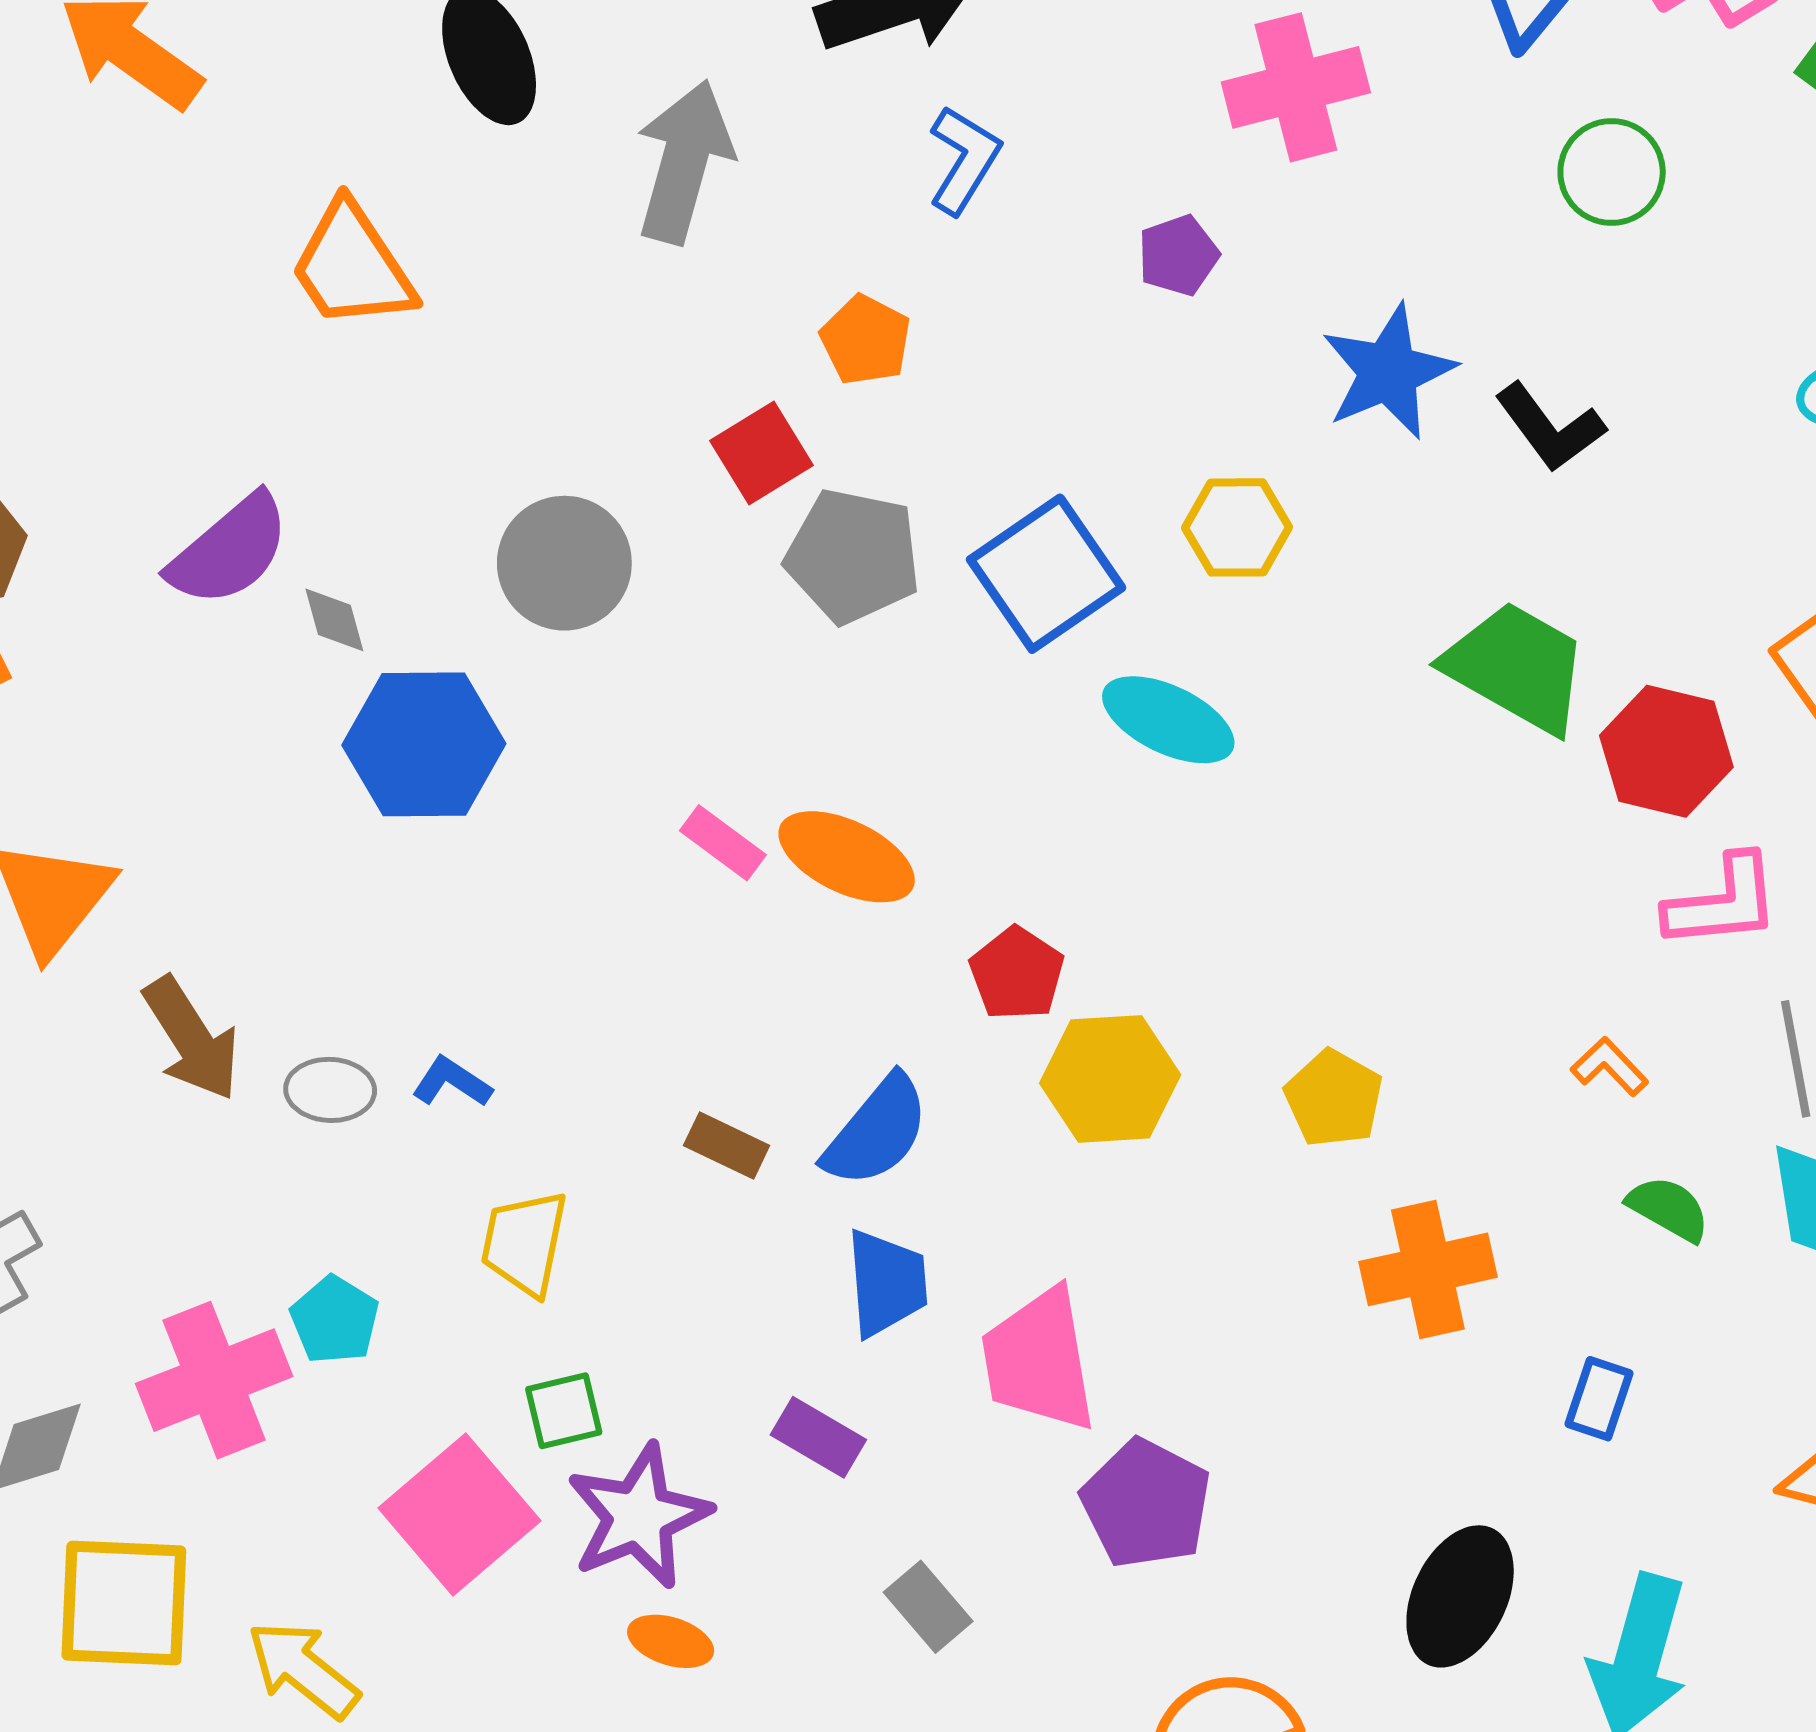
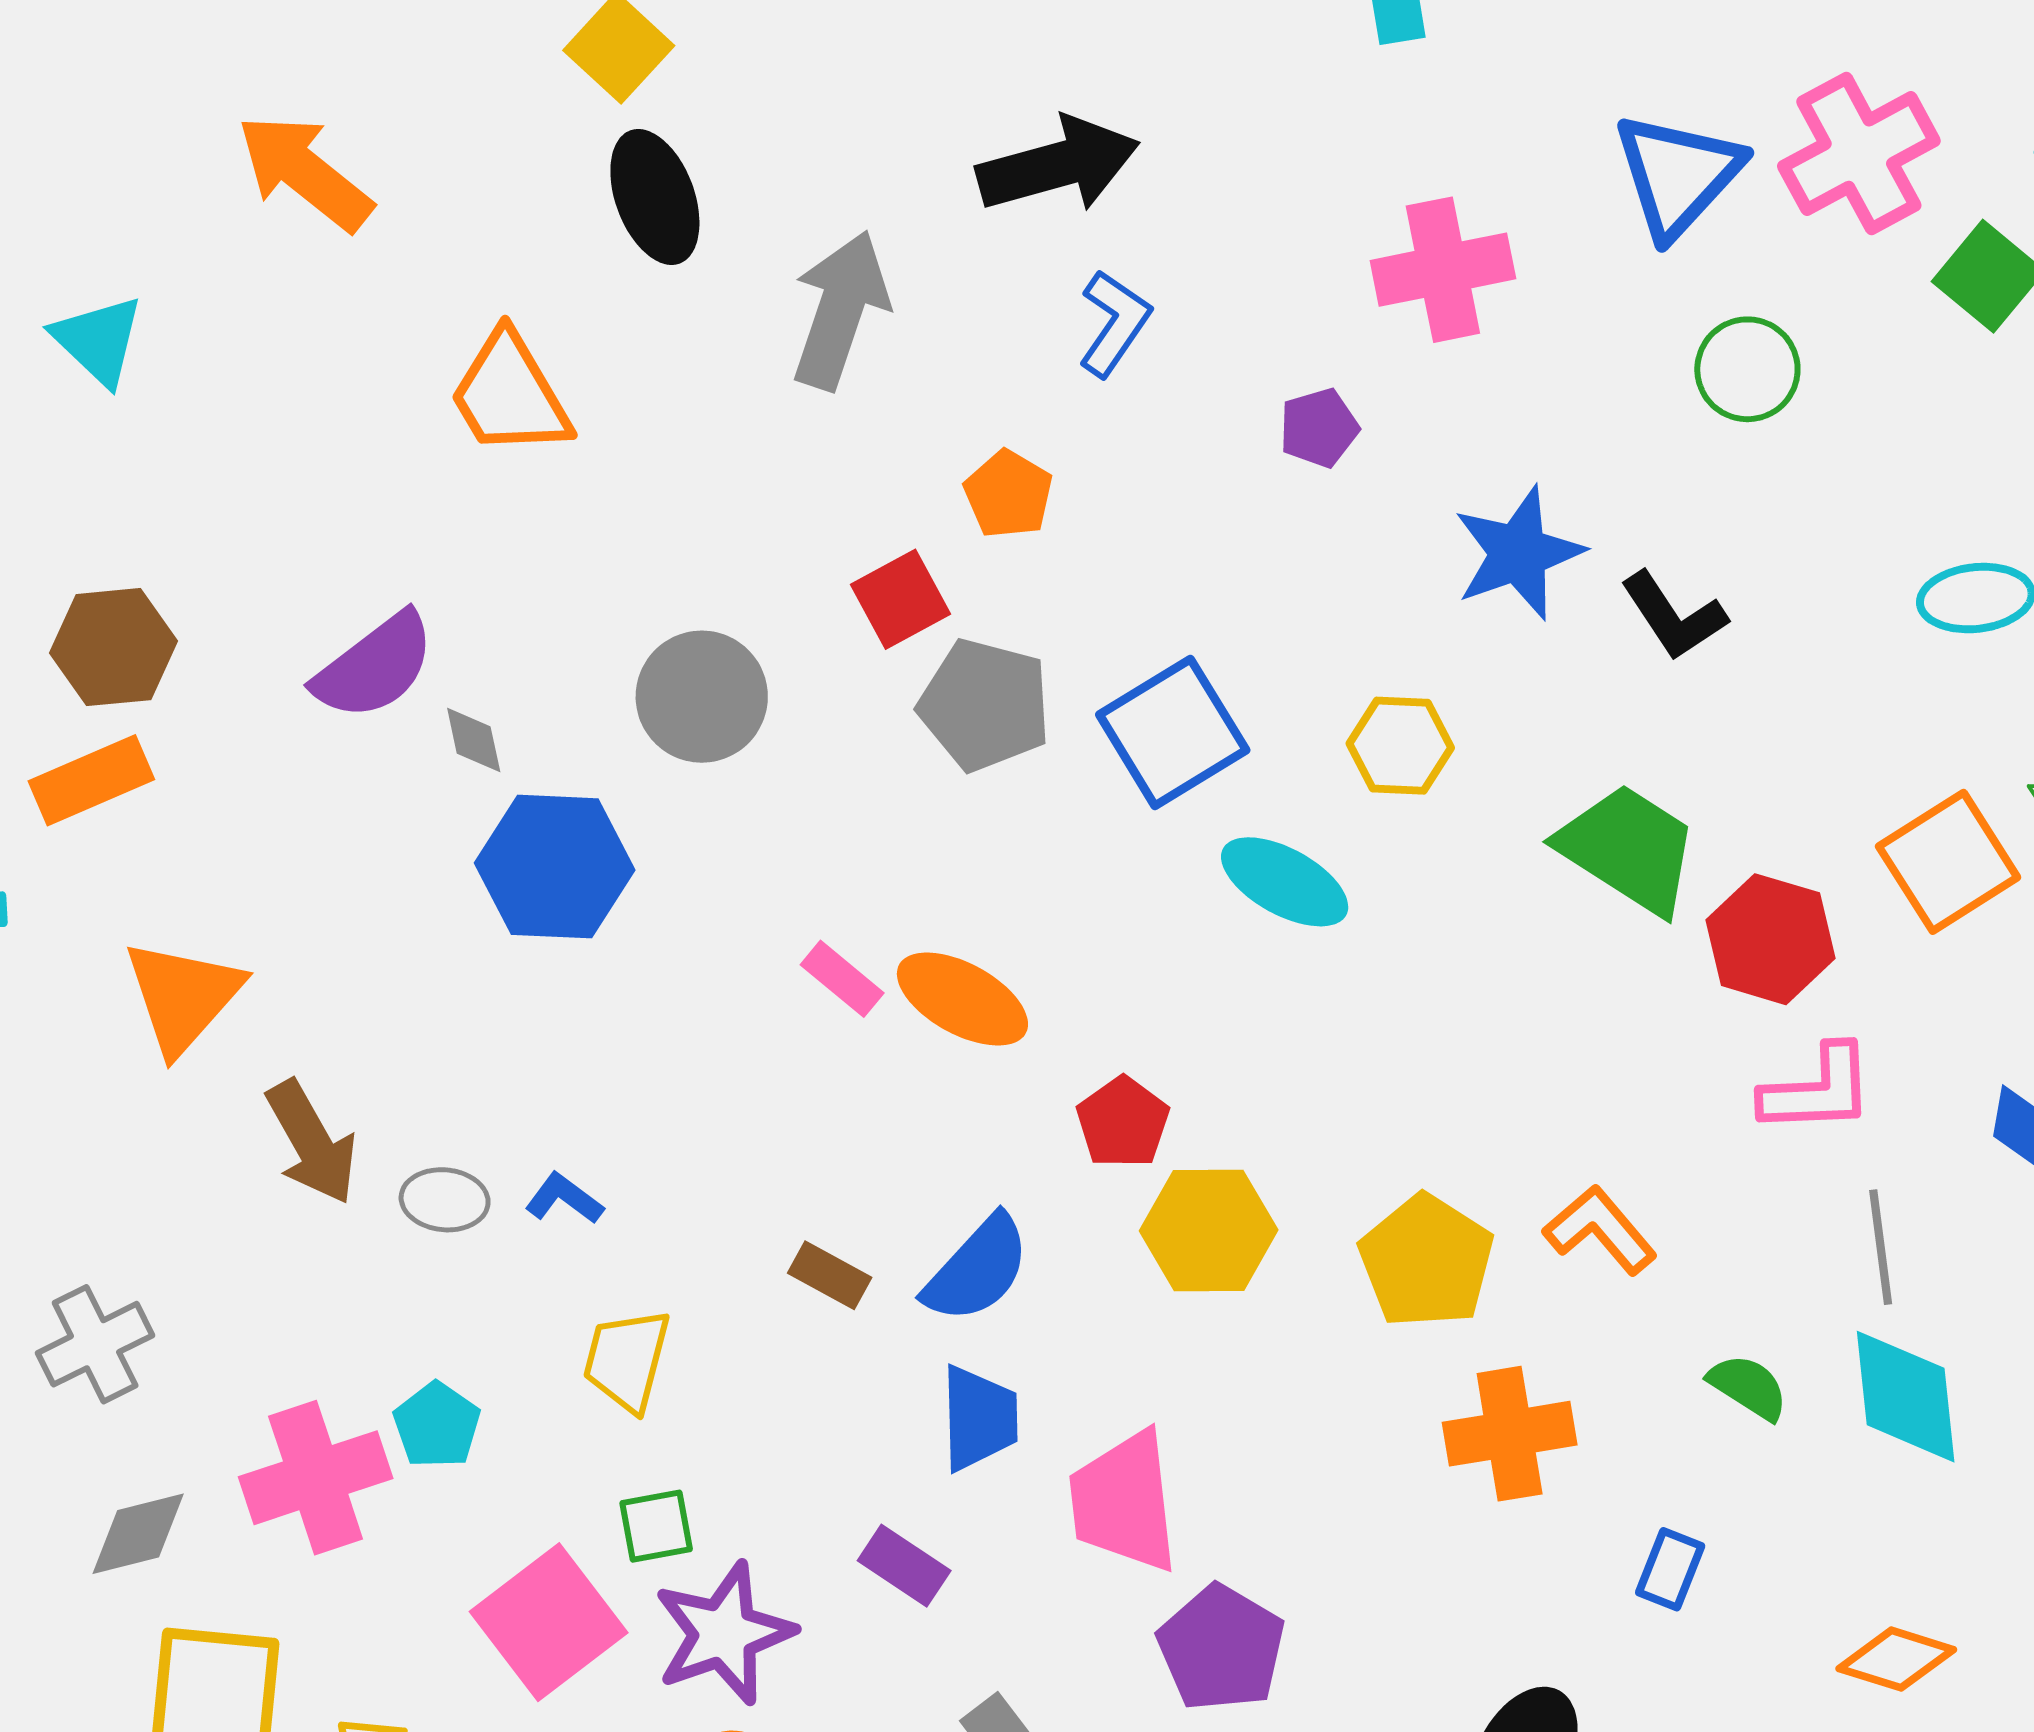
yellow hexagon: (1237, 527) -> (1400, 746), moved
orange L-shape: (1609, 1067) -> (1600, 1230), moved, size x1.5
yellow pentagon: (1334, 1098) -> (1426, 1261), size x1.4

